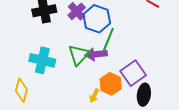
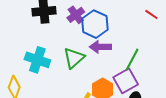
green line: (108, 39) -> (132, 60), moved
purple arrow: (96, 54) -> (100, 47), moved

